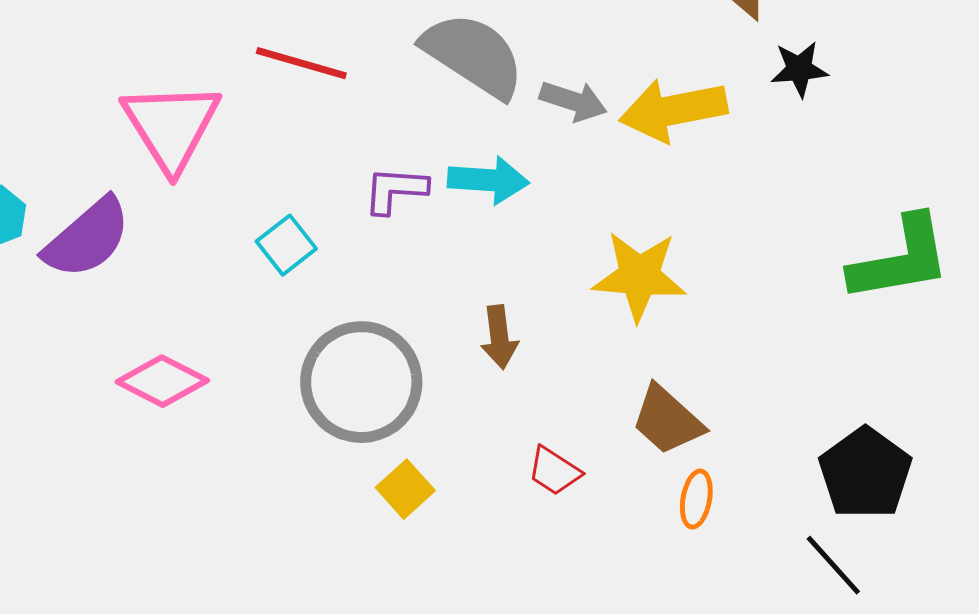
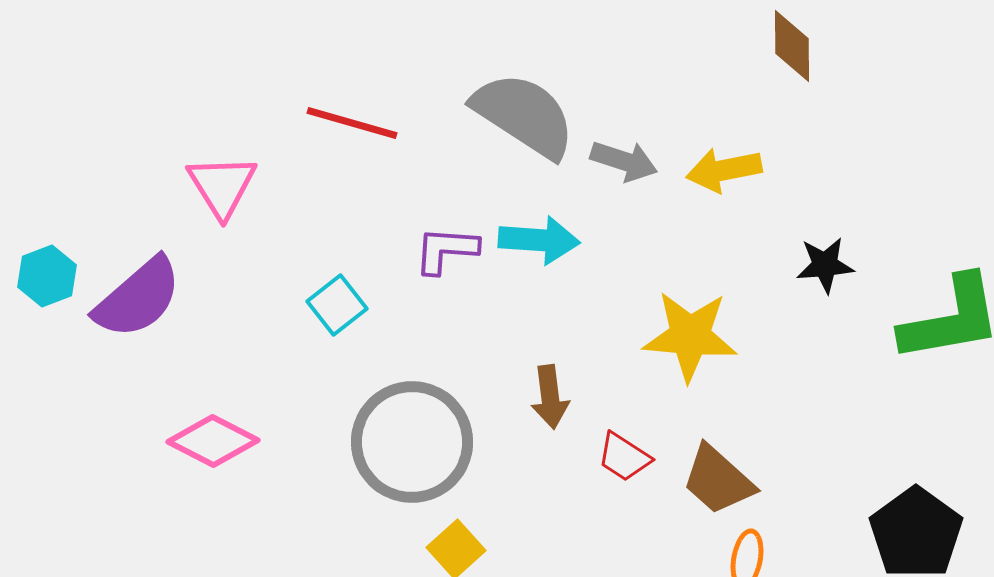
black star: (799, 69) -> (825, 265), moved
yellow arrow: (673, 110) -> (724, 170), size x0.7
pink triangle: (171, 126) -> (222, 186), size x0.7
red trapezoid: (554, 471) -> (624, 457), moved

